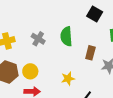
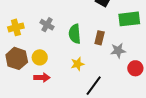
green semicircle: (66, 36) -> (75, 34), moved

